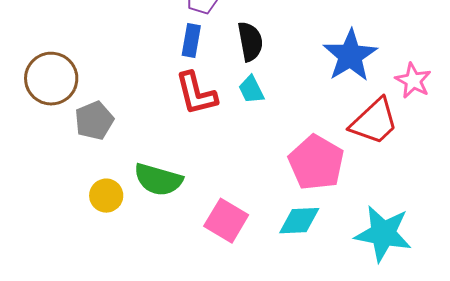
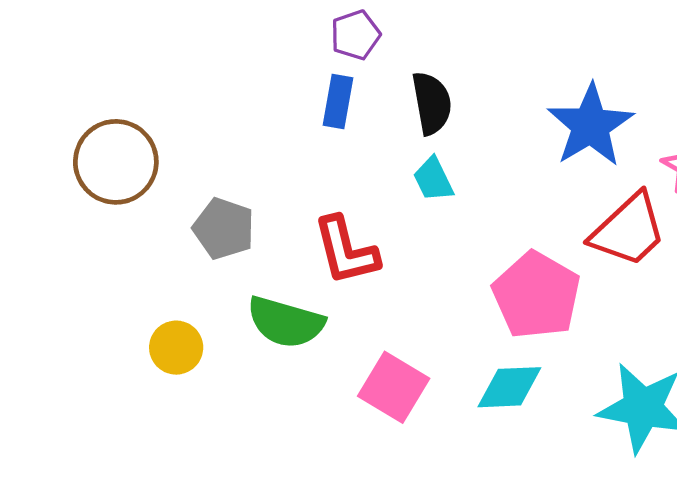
red L-shape: (196, 94) -> (346, 251), moved
gray pentagon: (94, 121) -> (224, 229), moved, turned -30
yellow circle: (106, 196) -> (176, 348), moved

